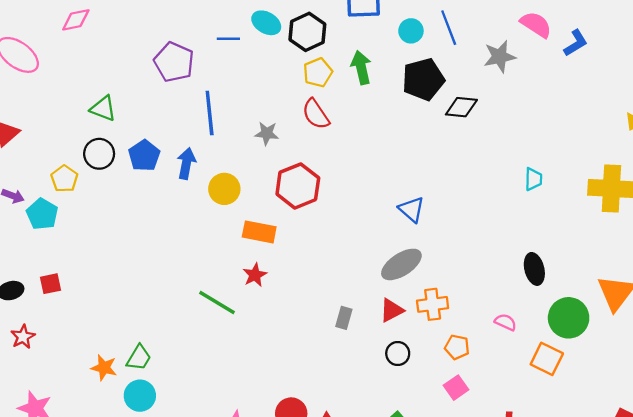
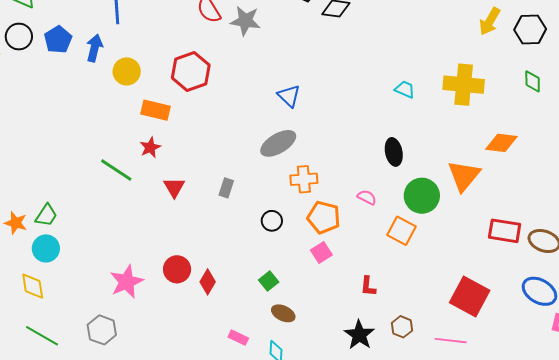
gray star: (267, 133) -> (245, 21), moved, size x1.4
cyan trapezoid: (533, 179) -> (405, 89), moved, turned -70
red triangle: (392, 310) -> (174, 187), moved, turned -35
orange pentagon: (457, 347) -> (324, 217), size x1.5

